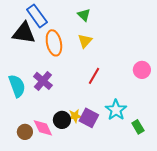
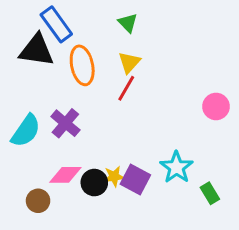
red line: (94, 76) -> (126, 88), moved
cyan semicircle: (17, 86) -> (26, 131), turned 55
pink diamond: (43, 128) -> (65, 175), moved, turned -65

